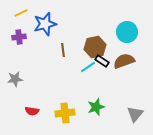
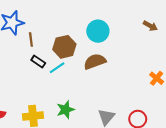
brown line: (63, 50) -> (31, 39), moved
black rectangle: (102, 61) -> (38, 61), moved

